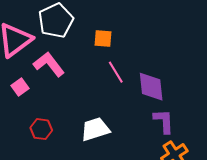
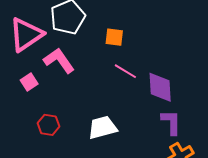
pink line: (116, 72) -> (125, 71), turned -30

